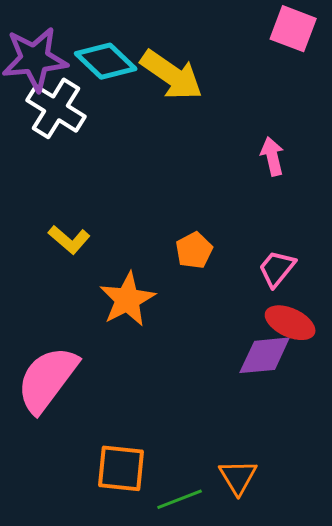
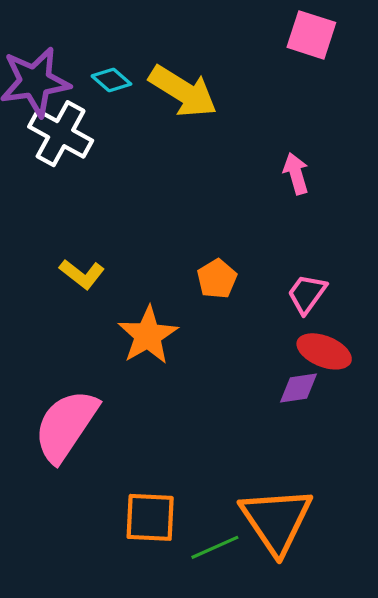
cyan diamond: (106, 61) -> (111, 80), size x0.6
purple diamond: (265, 355) -> (298, 388), size x0.7
orange triangle: (238, 477) -> (276, 520), size x1.8

